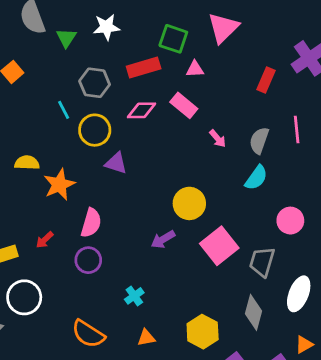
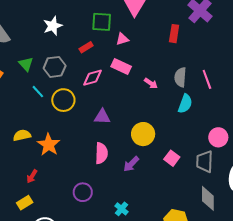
green triangle: (66, 38) -> (26, 64), moved
red rectangle: (144, 67) -> (86, 47), size x0.6
pink line: (297, 129) -> (207, 79), moved
purple triangle: (116, 163) -> (102, 117), moved
pink circle: (290, 221) -> (218, 137), moved
pink semicircle: (91, 223) -> (101, 153), moved
red arrow: (45, 240) -> (32, 176), moved
pink square: (219, 246) -> (172, 158), size x0.6

